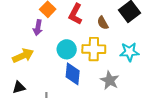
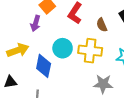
blue diamond: (73, 74) -> (44, 66), moved
gray star: (110, 80) -> (103, 84), turned -30

